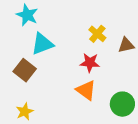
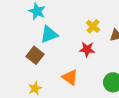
orange triangle: (86, 90) -> (70, 77), moved

